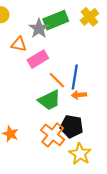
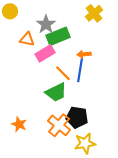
green rectangle: (56, 20) -> (58, 36), moved
orange arrow: (79, 95) -> (84, 54), moved
yellow star: (80, 154) -> (85, 143), turned 30

